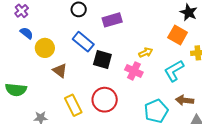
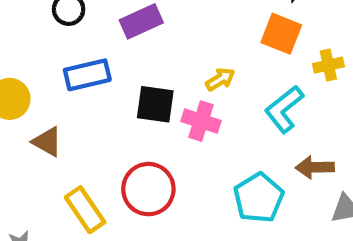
blue rectangle: (83, 42) -> (87, 75), turned -45
black square: (102, 60) -> (155, 104), moved

